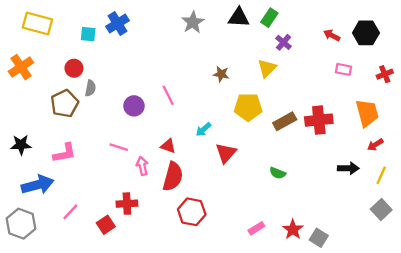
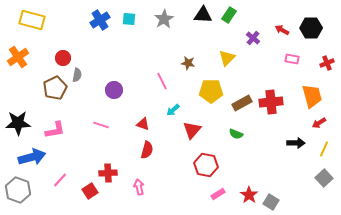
cyan square: (88, 34) -> (129, 19), moved
purple cross: (283, 42) -> (253, 38), moved
pink line: (168, 95) -> (162, 81), moved
black star: (21, 145) -> (18, 123), size x1.4
pink arrow: (142, 166) -> (139, 187), moved
green semicircle: (278, 173) -> (236, 134), moved
red semicircle: (173, 177) -> (147, 150), size x0.7
red hexagon: (192, 212) -> (206, 165), moved

